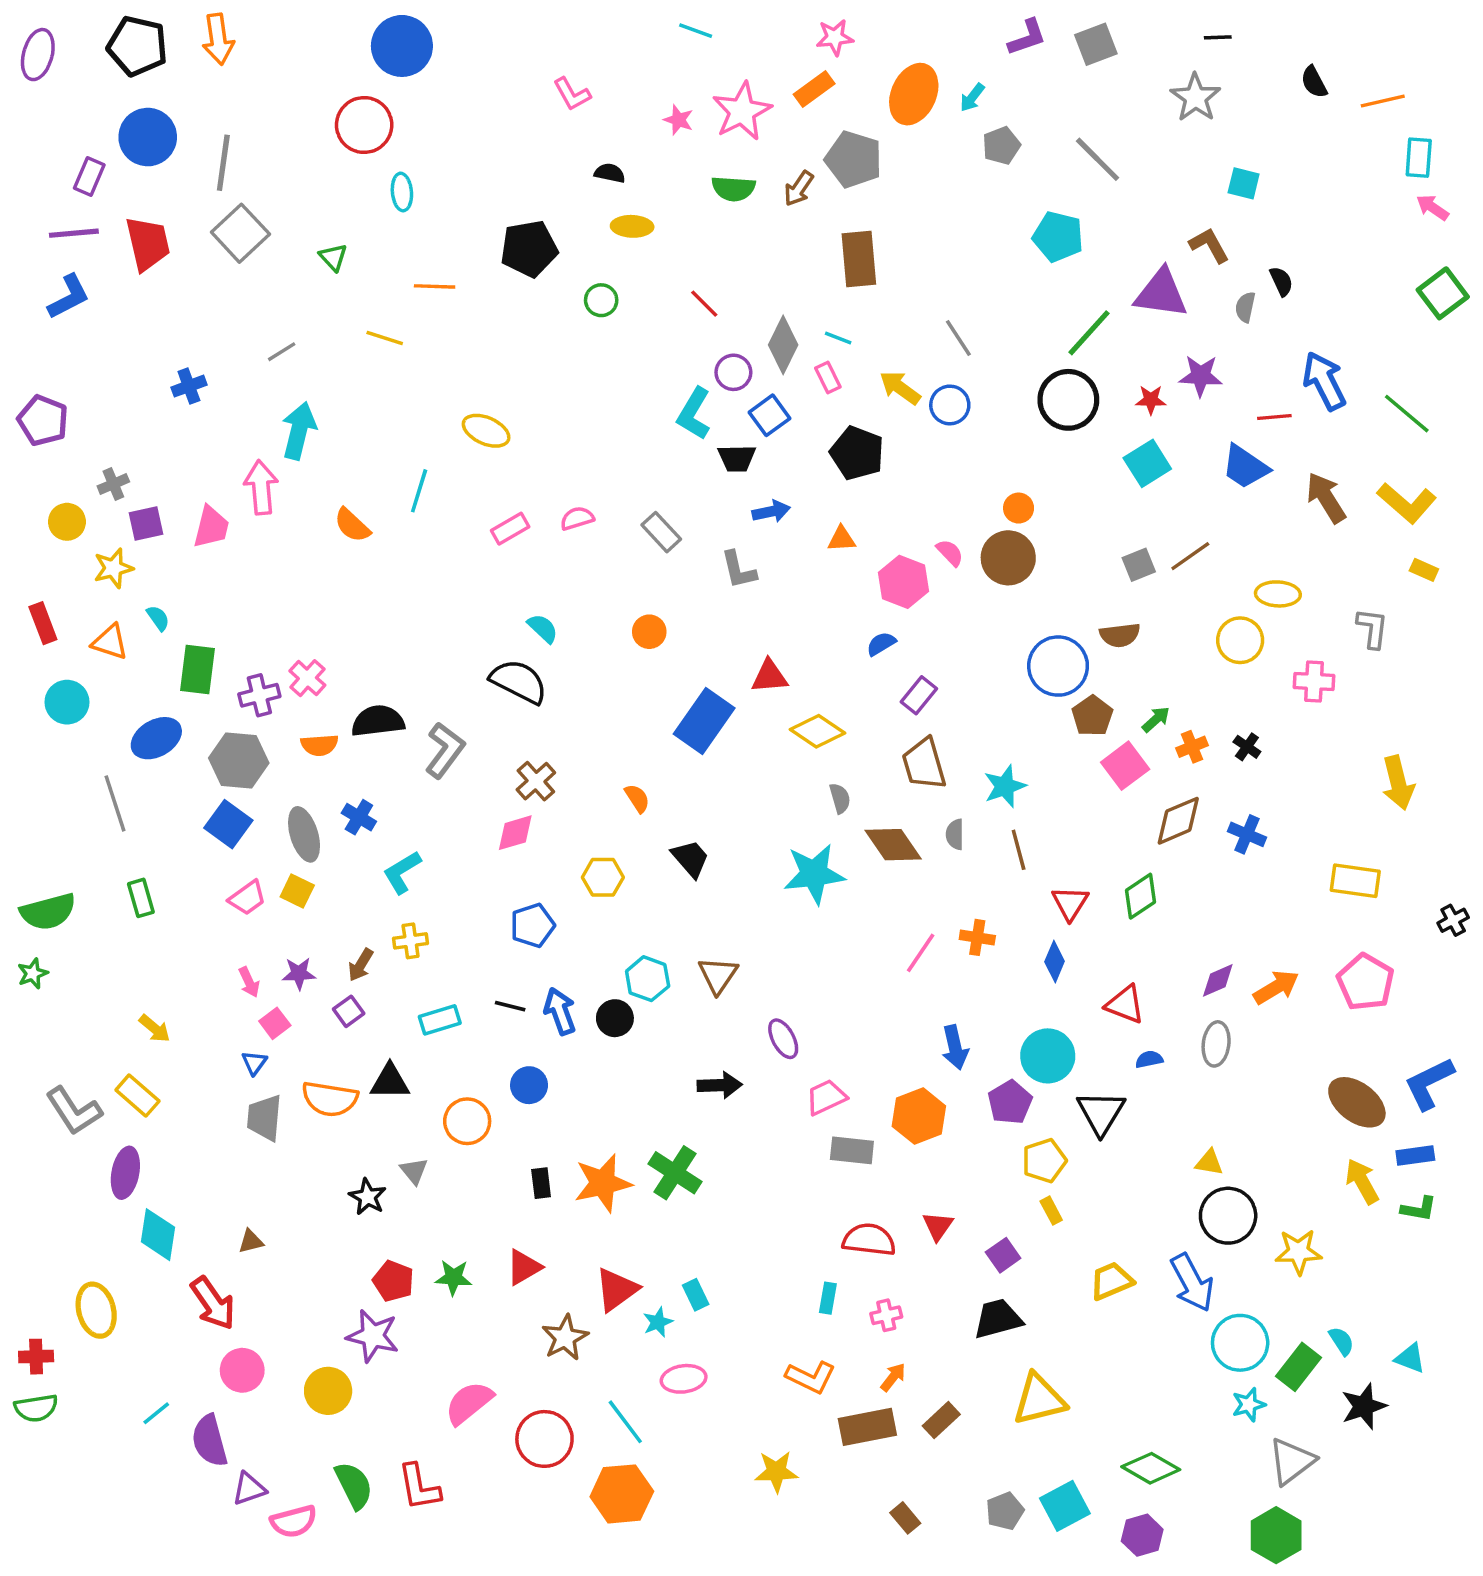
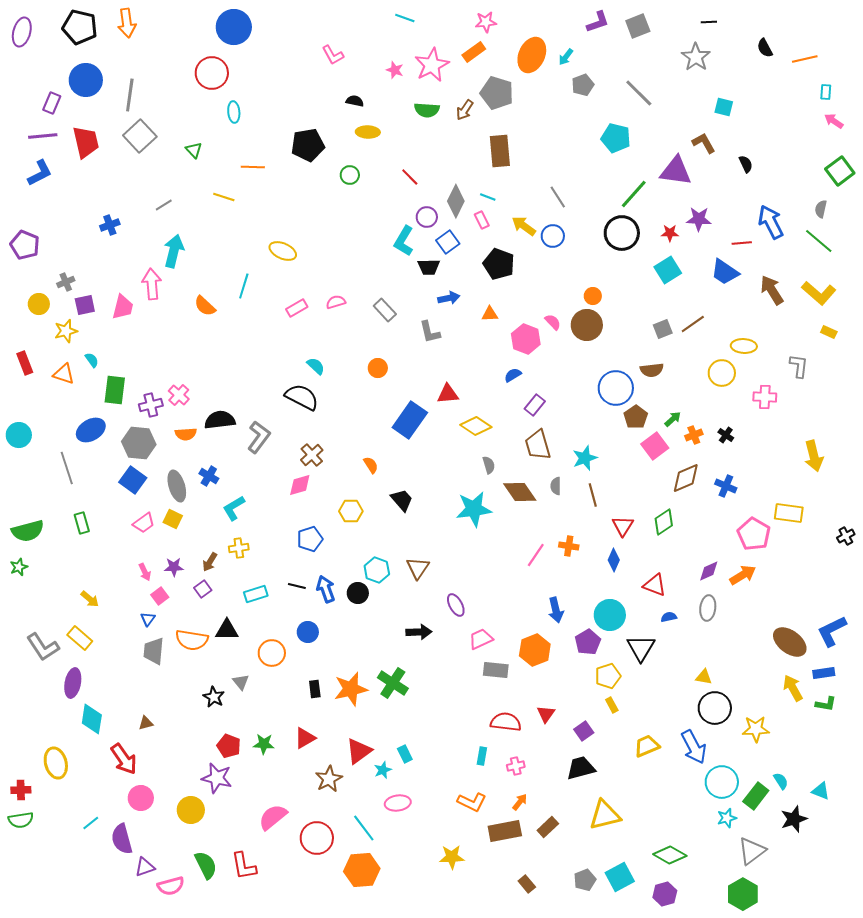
cyan rectangle: (1419, 158) -> (826, 92), size x0.7
gray semicircle: (1245, 307) -> (821, 209), moved
cyan circle: (67, 702) -> (19, 435), moved
pink pentagon: (1365, 982) -> (754, 534), moved

